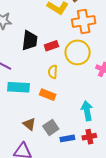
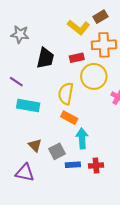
red rectangle: (51, 46) -> (77, 58), moved
yellow semicircle: (53, 72) -> (66, 94), size x1.5
orange rectangle: (48, 95) -> (69, 118), moved
cyan arrow: (87, 111) -> (82, 138), moved

